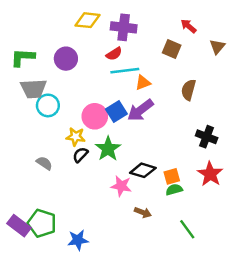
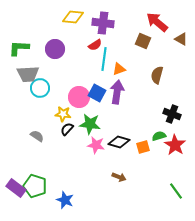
red arrow: (189, 26) -> (157, 22), size x1.6
brown triangle: (217, 47) -> (181, 39), turned -40
cyan line: (125, 71) -> (104, 59), turned -75
purple arrow: (140, 110) -> (117, 92), turned 135
blue square: (116, 111) -> (97, 93), turned -30
green star: (108, 149) -> (90, 124), turned -30
pink star: (121, 186) -> (96, 145), moved
green semicircle: (174, 190) -> (159, 136), moved
green line: (187, 229) -> (176, 191), moved
blue star: (78, 240) -> (65, 200), turned 30

